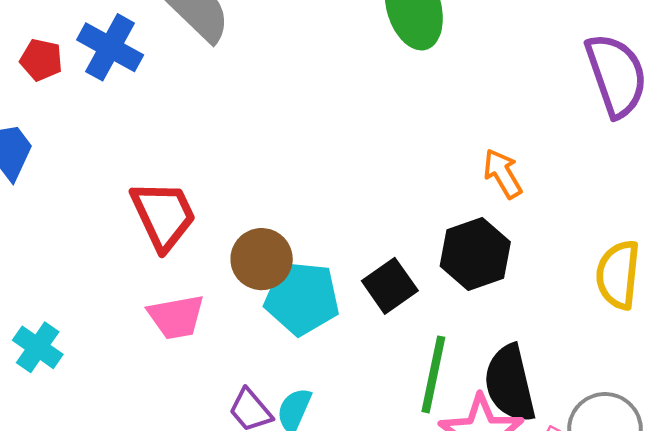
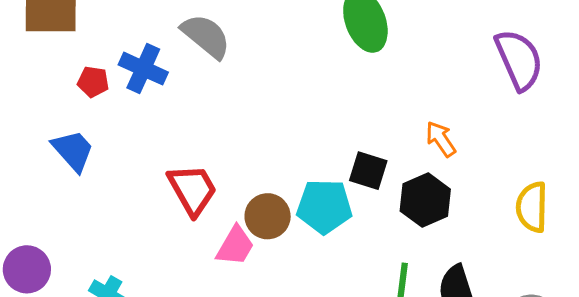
black square: (390, 286) -> (368, 171), moved, turned -33
cyan pentagon: (302, 298) -> (324, 206), moved
pink trapezoid: (176, 317) -> (235, 246), moved, turned -45

